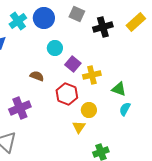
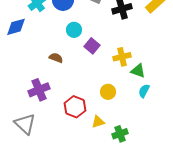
yellow cross: (92, 75) -> (122, 57), moved
red hexagon: (67, 94) -> (75, 107), moved
yellow triangle: (79, 127) -> (98, 122), moved, turned 40

